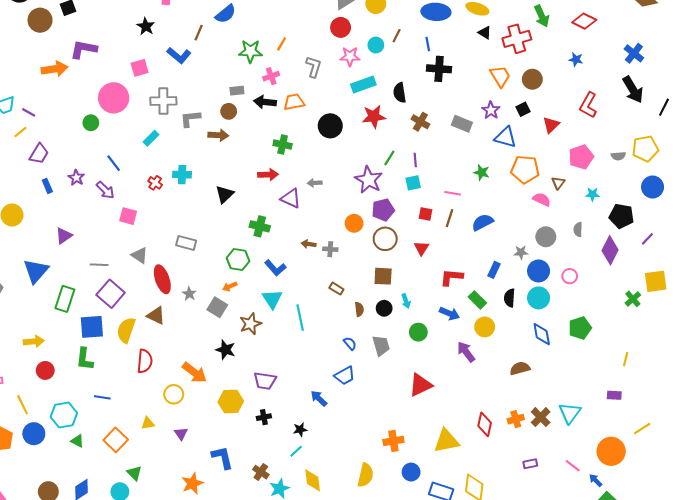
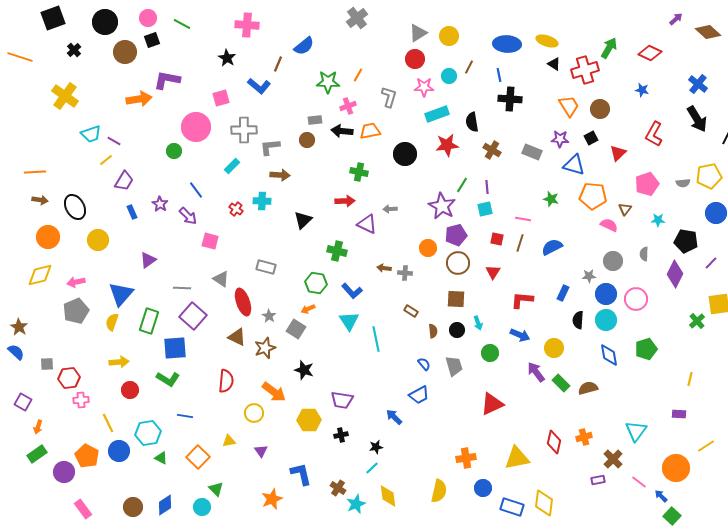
green arrow: (542, 16) -> (609, 48), turned -125
purple star: (491, 110) -> (560, 139), turned -30
brown arrow: (218, 135) -> (280, 175), moved
pink circle: (570, 276) -> (636, 299), size x1.5
green rectangle: (477, 300) -> (561, 383), moved
brown star: (250, 324) -> (265, 348), moved
yellow semicircle: (126, 330) -> (112, 322), moved, size x0.7
green L-shape: (85, 359) -> (168, 379), turned -65
brown cross: (541, 417) -> (613, 459), moved

